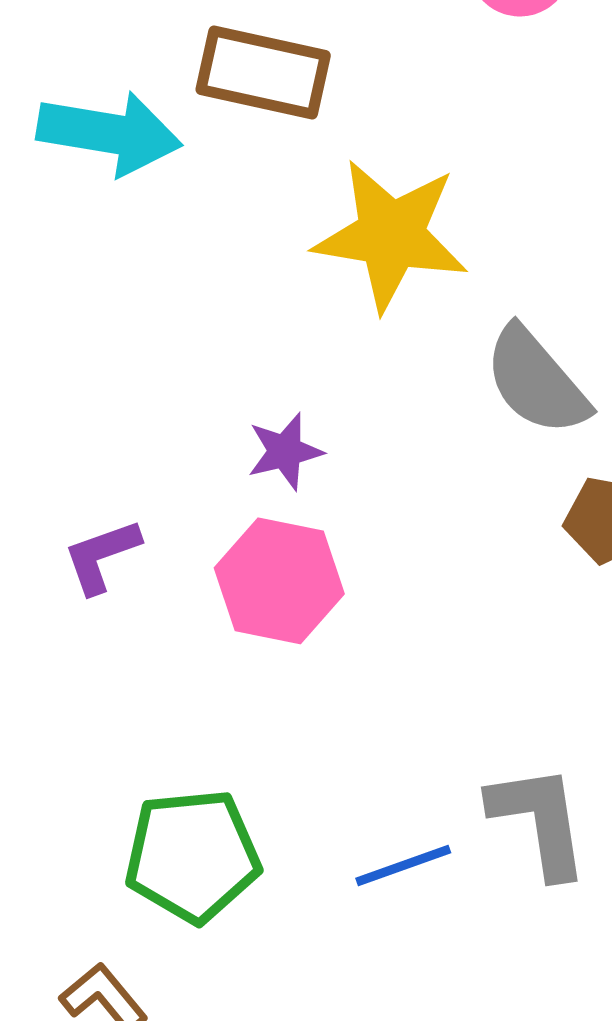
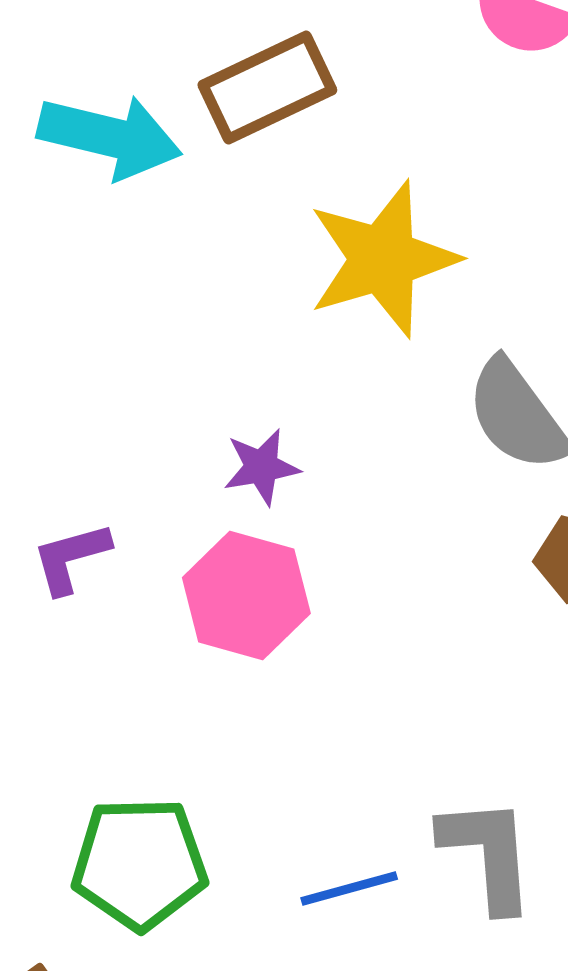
brown rectangle: (263, 72) -> (267, 87), turned -42
yellow star: (391, 235) -> (383, 259), turned -30

